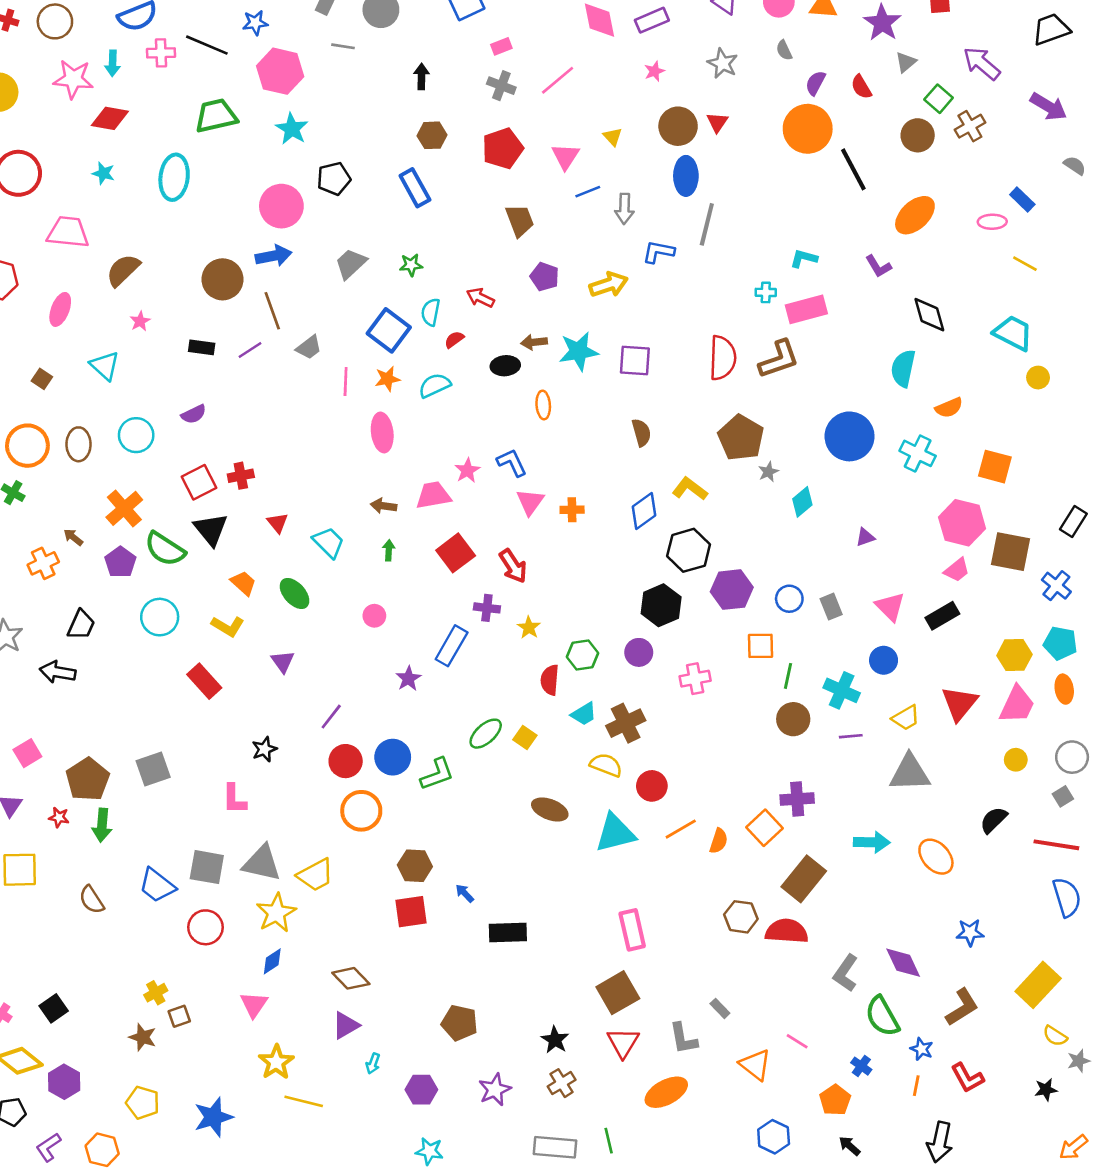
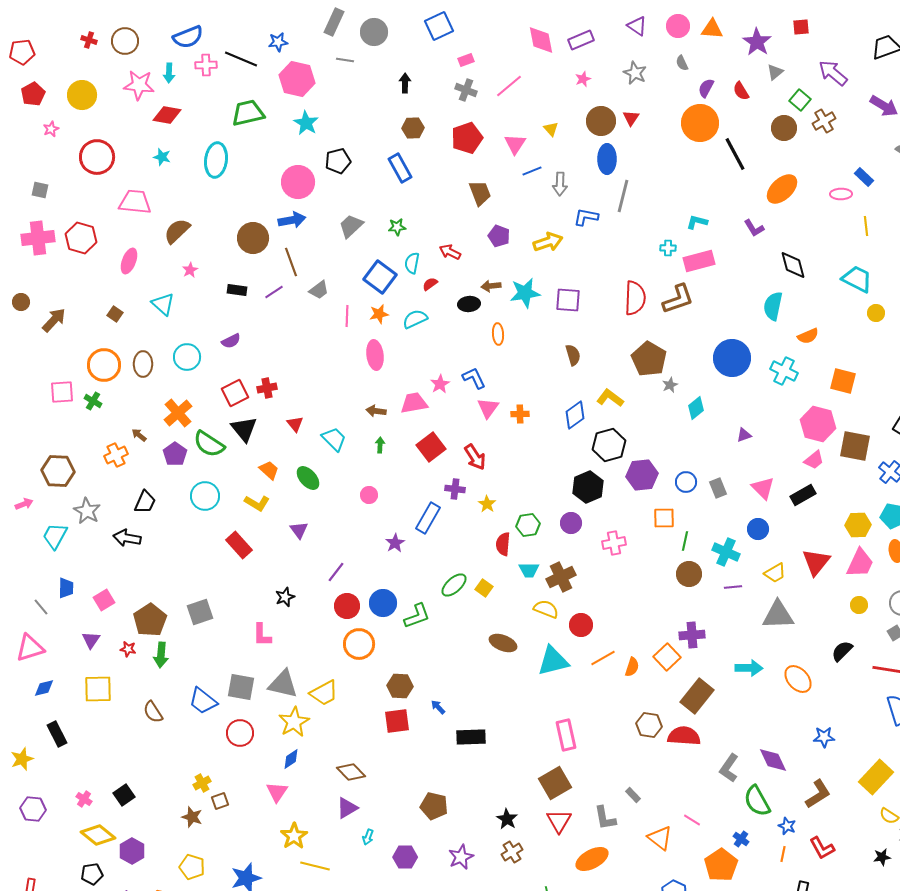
yellow line: (1025, 264) -> (866, 226), turned 54
cyan trapezoid: (584, 714) -> (529, 570), turned 30
orange pentagon: (835, 1100) -> (721, 865), size x1.4

